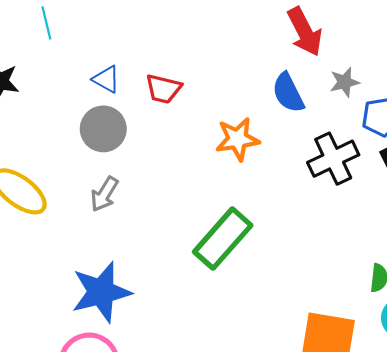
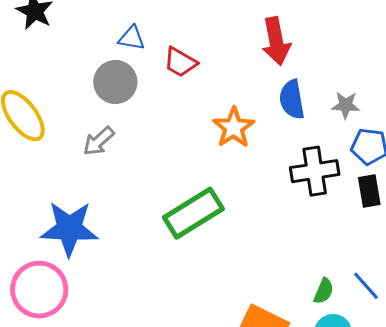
red arrow: (305, 32) -> (276, 41), moved
blue triangle: (106, 79) -> (132, 38), turned -36
orange star: (237, 139) -> (234, 128), turned 30

